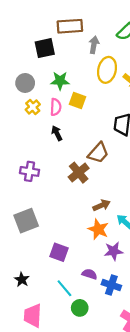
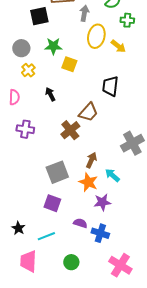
pink semicircle: (56, 107) -> (14, 97), moved
brown arrow: (102, 205) -> (91, 160), turned -42
gray square: (26, 221) -> (57, 172), moved
cyan line: (64, 288) -> (46, 236), moved, turned -72
green circle: (80, 308) -> (71, 262), moved

